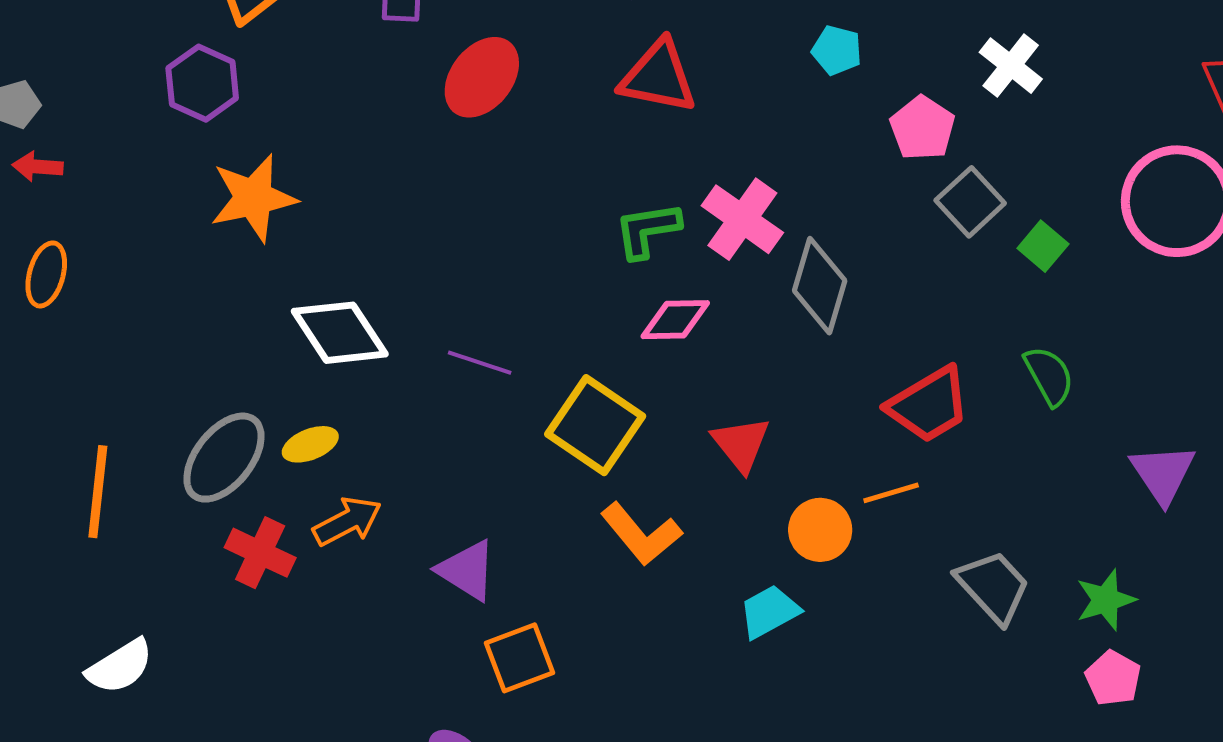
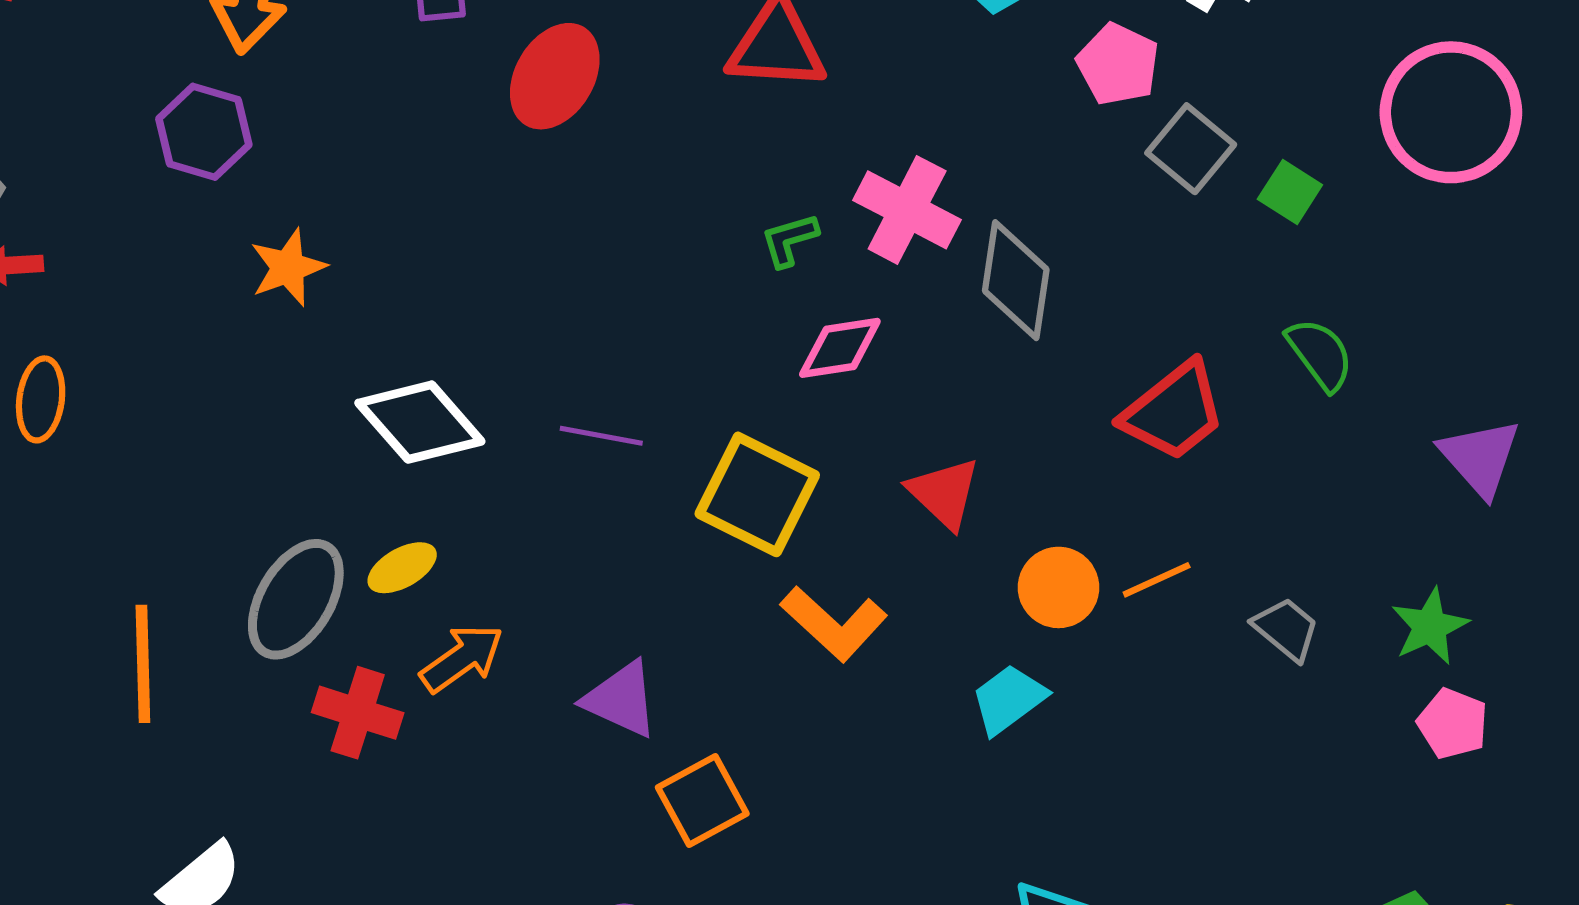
orange star: (253, 198) -> (288, 267), size x0.7
green L-shape: (647, 230) -> (789, 240), size x0.7
orange line: (891, 493) -> (1157, 580), moved
gray trapezoid: (993, 587) -> (1286, 629), size x0.7

